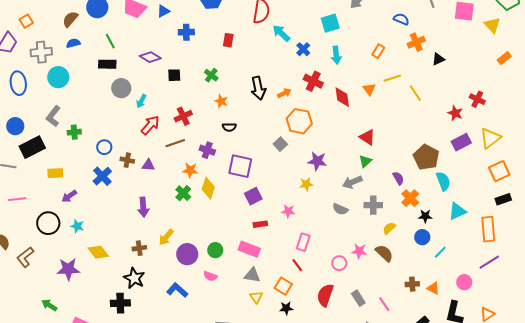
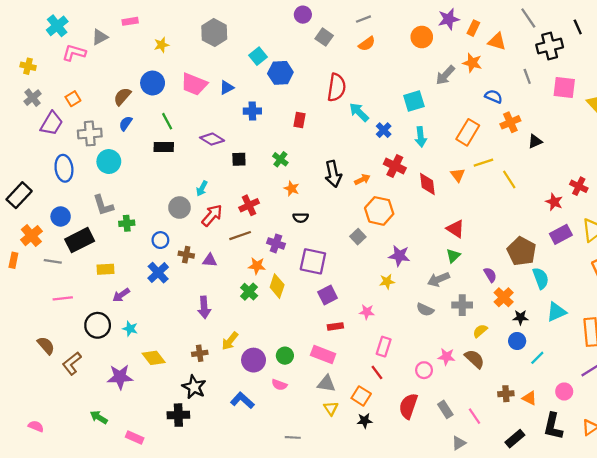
blue semicircle: (73, 43) -> (126, 123), turned -40
orange rectangle: (378, 51) -> (468, 132), size x1.6
gray circle: (121, 88) -> (179, 208), moved
gray L-shape: (53, 116) -> (103, 205), turned -55

